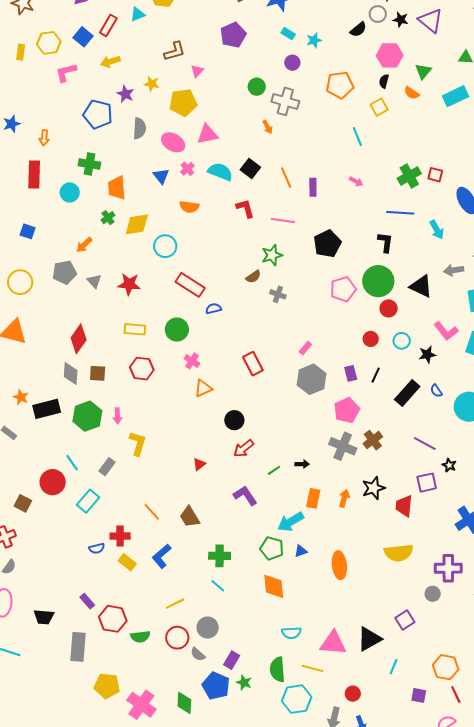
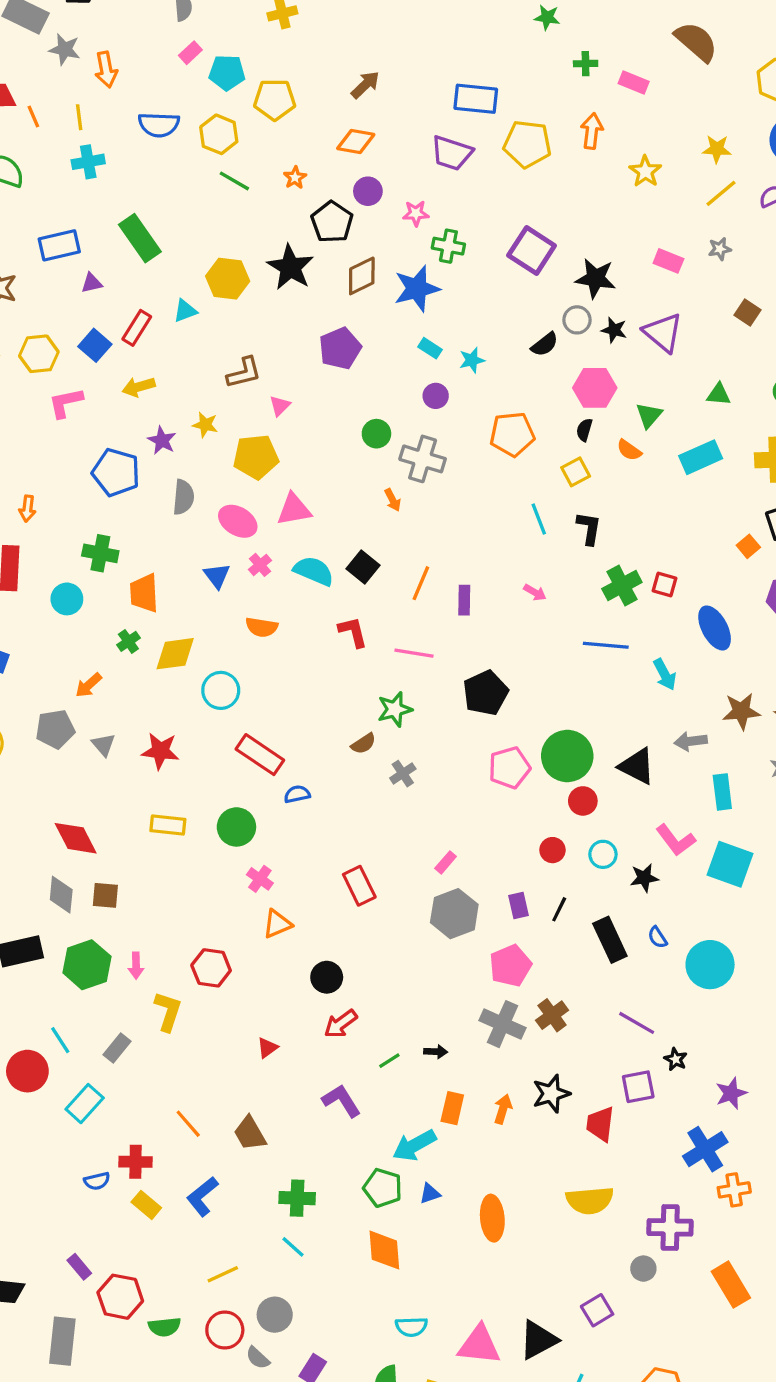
orange line: (286, 178) -> (421, 583), turned 45
black L-shape: (385, 242) -> (589, 528), moved
gray cross: (278, 294) -> (403, 774), turned 35
red diamond: (79, 339) -> (76, 838), turned -64
red hexagon: (142, 369) -> (211, 968), moved
black rectangle: (407, 393) -> (610, 940), turned -68

